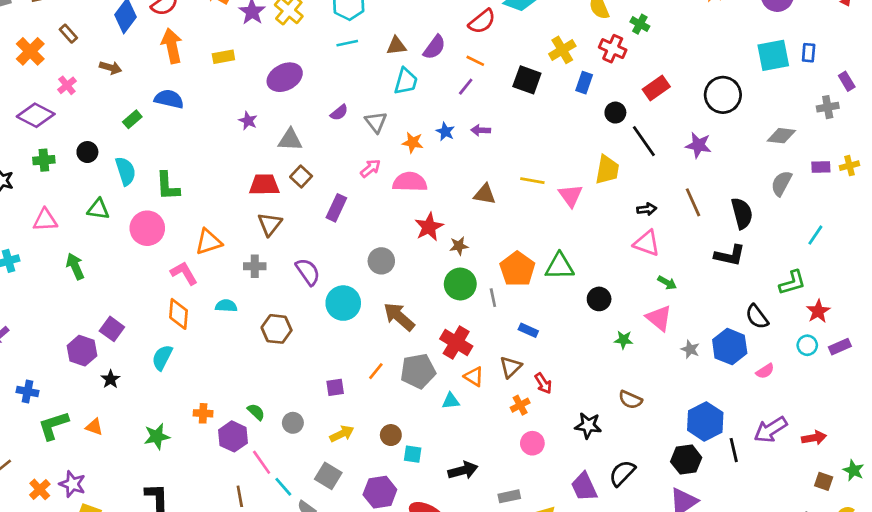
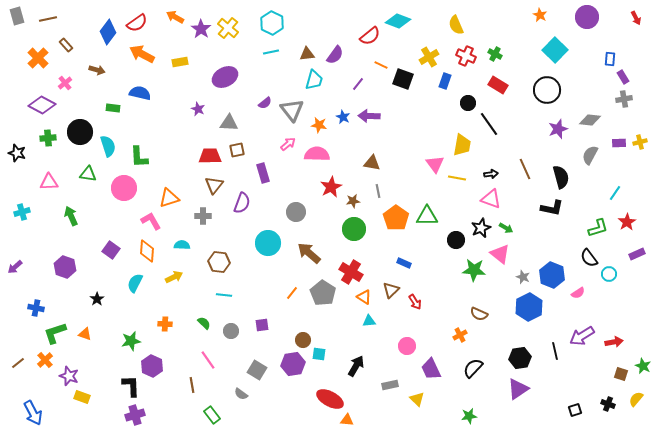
green cross: (640, 24) -> (495, 54), moved
orange arrow: (172, 46) -> (142, 54), turned -50
cyan square: (773, 55) -> (555, 50), moved, turned -35
orange line: (475, 61) -> (381, 65), moved
purple rectangle: (847, 81) -> (623, 77), moved
red rectangle: (656, 88) -> (498, 85), turned 66
green rectangle: (132, 119) -> (113, 108), turned 48
gray triangle: (376, 122) -> (292, 110), size x1.4
purple arrow: (481, 130) -> (369, 116), size x1.5
purple star: (698, 145) -> (558, 129), moved, turned -30
black circle: (87, 152) -> (80, 132), size x1.6
brown square: (301, 177) -> (237, 150), turned 35
yellow line: (532, 181) -> (457, 178), moved
purple rectangle: (336, 208) -> (263, 173), turned -42
purple semicircle: (308, 272) -> (242, 203), moved, turned 55
gray line: (493, 298) -> (378, 191), moved
red star: (818, 311) -> (627, 222), moved
black semicircle: (757, 317) -> (589, 258), moved
purple square: (112, 329) -> (111, 250), moved
green star: (624, 340) -> (474, 270), size x1.6
purple rectangle: (840, 347) -> (637, 254), moved
purple hexagon: (82, 351) -> (65, 267), moved
gray pentagon: (418, 371) -> (323, 293), turned -30
purple square: (335, 387) -> (262, 325), moved
cyan triangle: (451, 401) -> (369, 321), moved
orange cross: (520, 405) -> (460, 335), moved
blue hexagon: (705, 421) -> (529, 307), moved
black star: (588, 426) -> (481, 228), moved, turned -30
yellow arrow: (342, 434) -> (174, 277), moved
purple hexagon: (233, 436) -> (152, 366), moved
black arrow: (463, 470) -> (356, 366), turned -45
cyan line: (283, 487) -> (224, 295), moved, turned -42
purple trapezoid: (584, 487) -> (431, 369), moved
orange cross: (40, 489) -> (45, 360), moved
purple hexagon: (380, 492) -> (293, 364), moved

